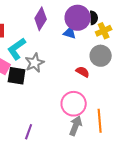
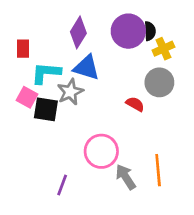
blue triangle: (70, 33) -> (86, 68), moved, size x1.5
cyan L-shape: (17, 49) -> (46, 73), turned 40
pink circle: (74, 104) -> (101, 151), moved
gray arrow: (76, 126) -> (126, 177), turned -54

